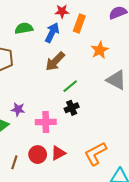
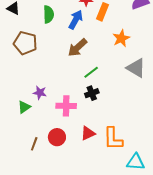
green semicircle: (24, 28) -> (49, 14), turned 96
red triangle: (58, 153) -> (88, 133), moved
orange L-shape: (95, 154) -> (113, 139), turned -65

